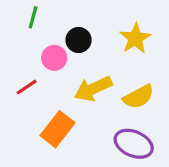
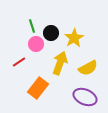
green line: (33, 17) -> (32, 26), moved, turned -32
yellow star: (135, 38) -> (74, 38), moved
yellow arrow: (93, 89) -> (60, 63), turned 135

